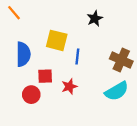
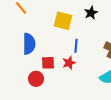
yellow square: (57, 40) -> (63, 21), moved
red star: (69, 87) -> (69, 63), moved

